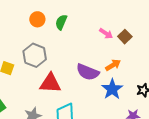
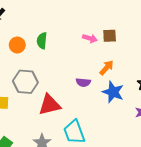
brown square: (125, 37) -> (110, 36), turned -32
purple semicircle: (88, 72) -> (83, 82), size x0.6

